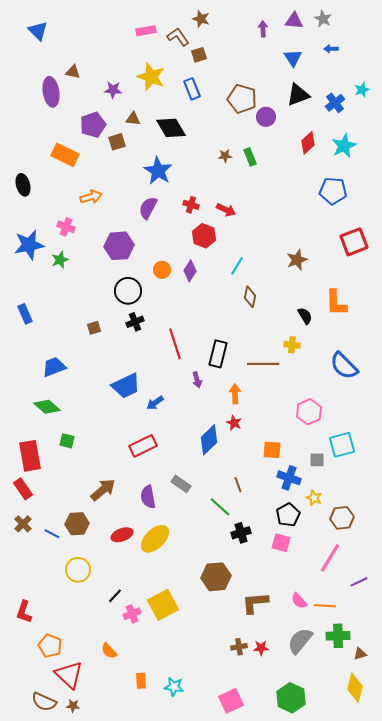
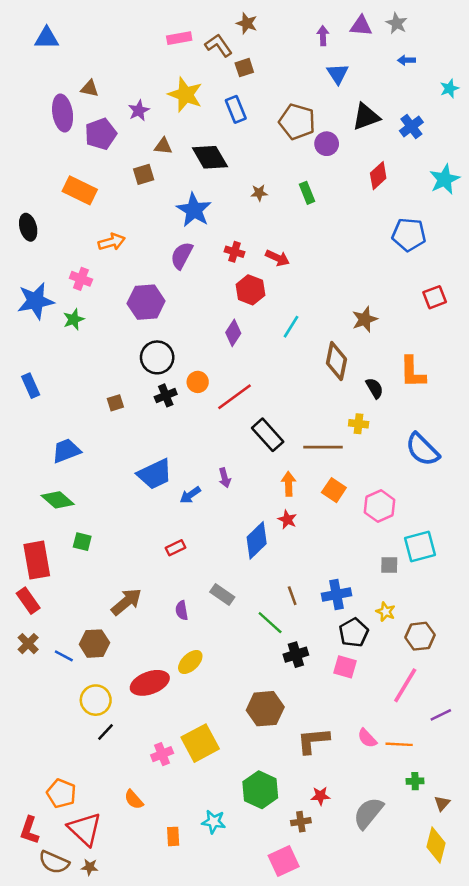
blue triangle: (38, 31) -> (47, 38), turned -45
blue triangle: (293, 58) -> (338, 74), moved
purple star: (113, 90) -> (139, 111), turned -30
cyan star: (362, 90) -> (449, 88), moved
purple pentagon: (93, 125) -> (101, 134), moved
cyan star: (344, 146) -> (445, 179), moved
brown star: (225, 156) -> (259, 193), moved
red square: (354, 242) -> (435, 297), size x0.7
orange circle: (162, 270) -> (198, 382), moved
brown diamond: (250, 297) -> (336, 361), moved, size x1.4
red line: (175, 344) -> (234, 397), moved, turned 72
black rectangle: (218, 354) -> (268, 435), turned -56
purple arrow: (197, 380) -> (225, 478), moved
red rectangle: (143, 446) -> (176, 548), size x0.6
orange square: (272, 450) -> (334, 490), moved, turned 30
blue cross: (289, 478) -> (336, 594), moved, turned -30
purple semicircle: (148, 497) -> (182, 610), size x0.7
red ellipse: (122, 535) -> (150, 683), moved, size x1.4
yellow ellipse: (155, 539) -> (190, 662), size x0.7
black line: (115, 596) -> (106, 732), moved
red L-shape: (24, 612) -> (29, 830), moved
green cross: (338, 636) -> (415, 781), size x0.6
gray semicircle: (300, 641) -> (368, 813), moved
brown cross: (239, 647) -> (301, 822), moved
brown triangle: (360, 654) -> (442, 803), turned -32
cyan star: (174, 687) -> (214, 822), moved
green hexagon: (291, 698) -> (260, 790), moved

